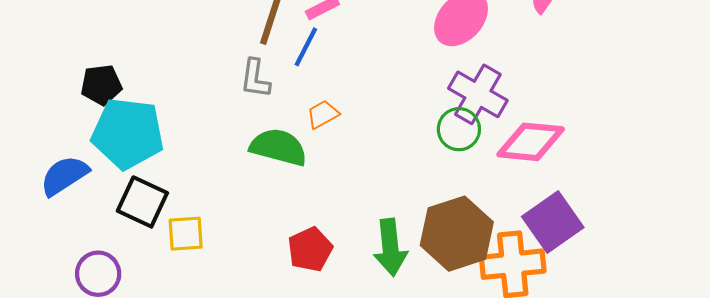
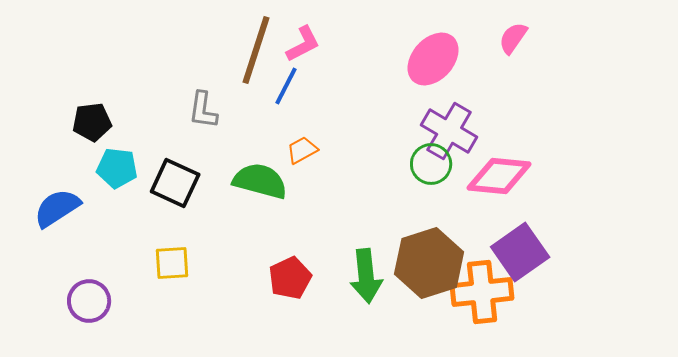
gray L-shape: (255, 79) -> (203, 110), moved
cyan pentagon: (128, 133) -> (117, 168), size x0.6
black square: (142, 202) -> (175, 183), moved

